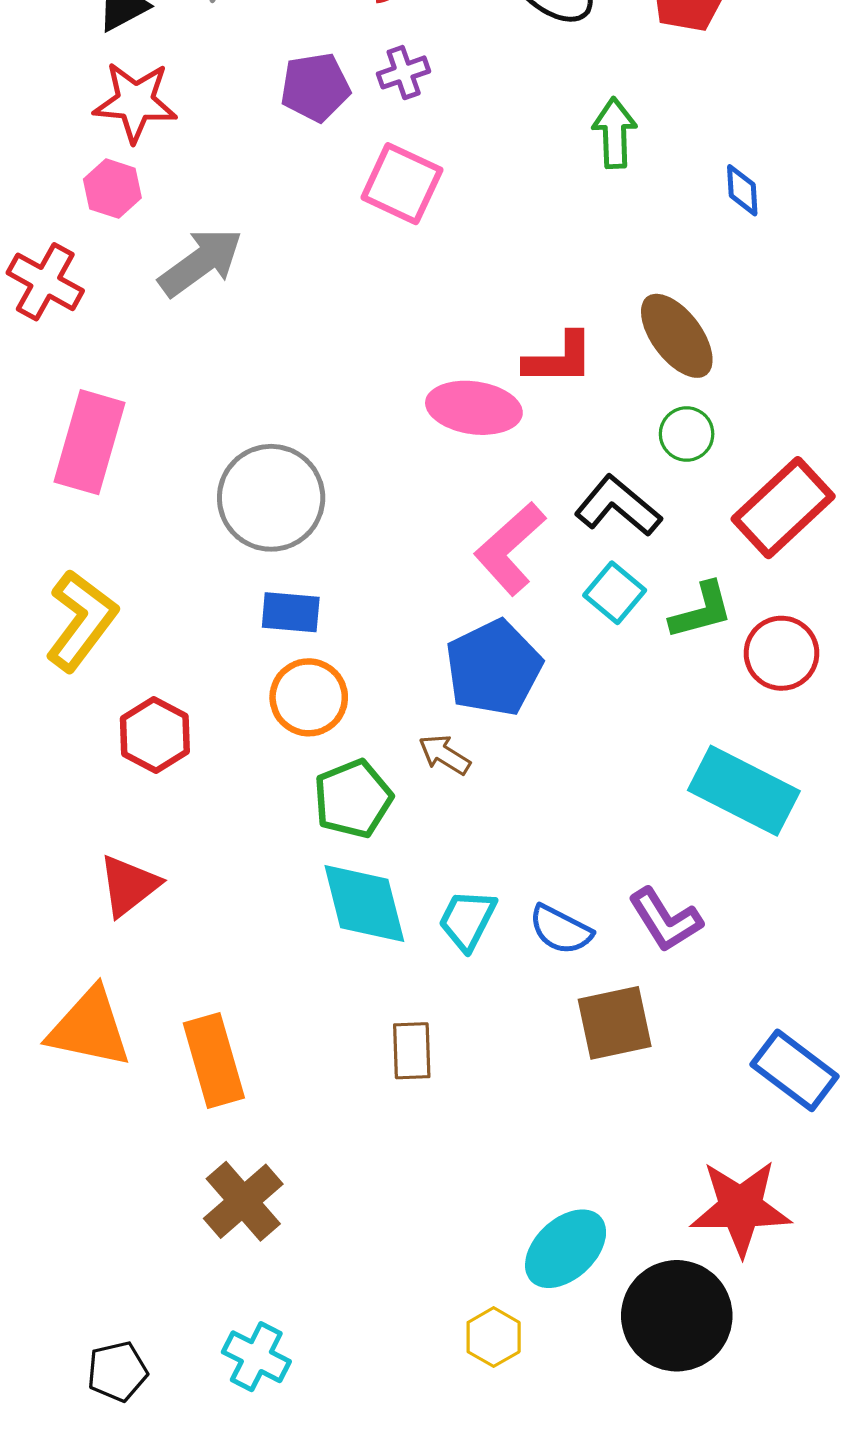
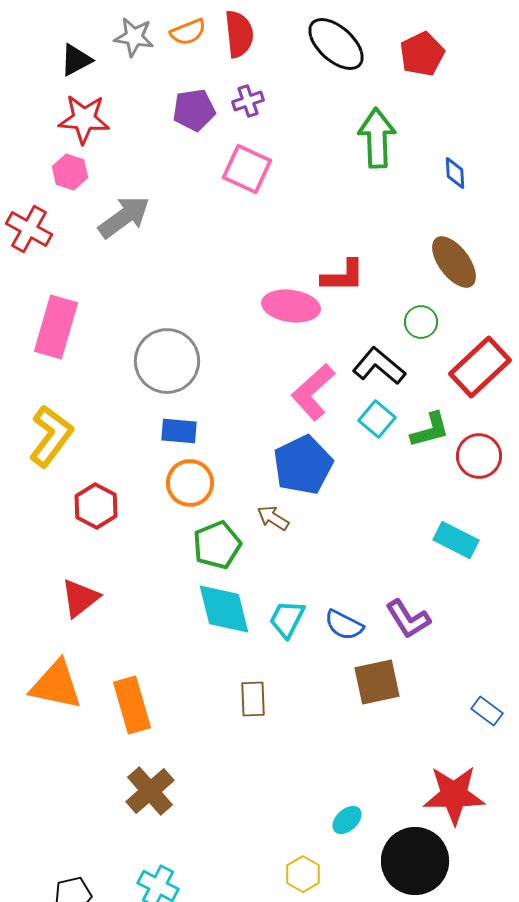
green arrow: (615, 133) -> (377, 138), size x1.4
brown ellipse: (677, 336) -> (454, 262), moved
cyan rectangle: (744, 791) -> (456, 540), size x0.7
blue rectangle: (795, 1070) -> (487, 711), size x0.6
cyan ellipse: (566, 1249) -> (347, 820), size x0.6

